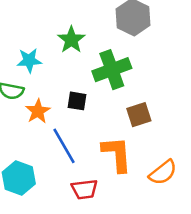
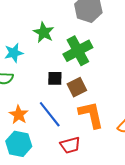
orange star: (38, 111) -> (19, 115), moved
brown square: (139, 115) -> (77, 87), moved

